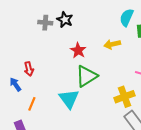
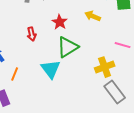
yellow arrow: (112, 44) -> (93, 16), turned 35
red arrow: (29, 69) -> (32, 34), moved

